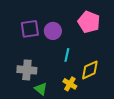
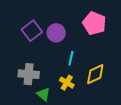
purple square: (30, 29) -> (32, 31), turned -30
yellow cross: (70, 84) -> (67, 83), moved

